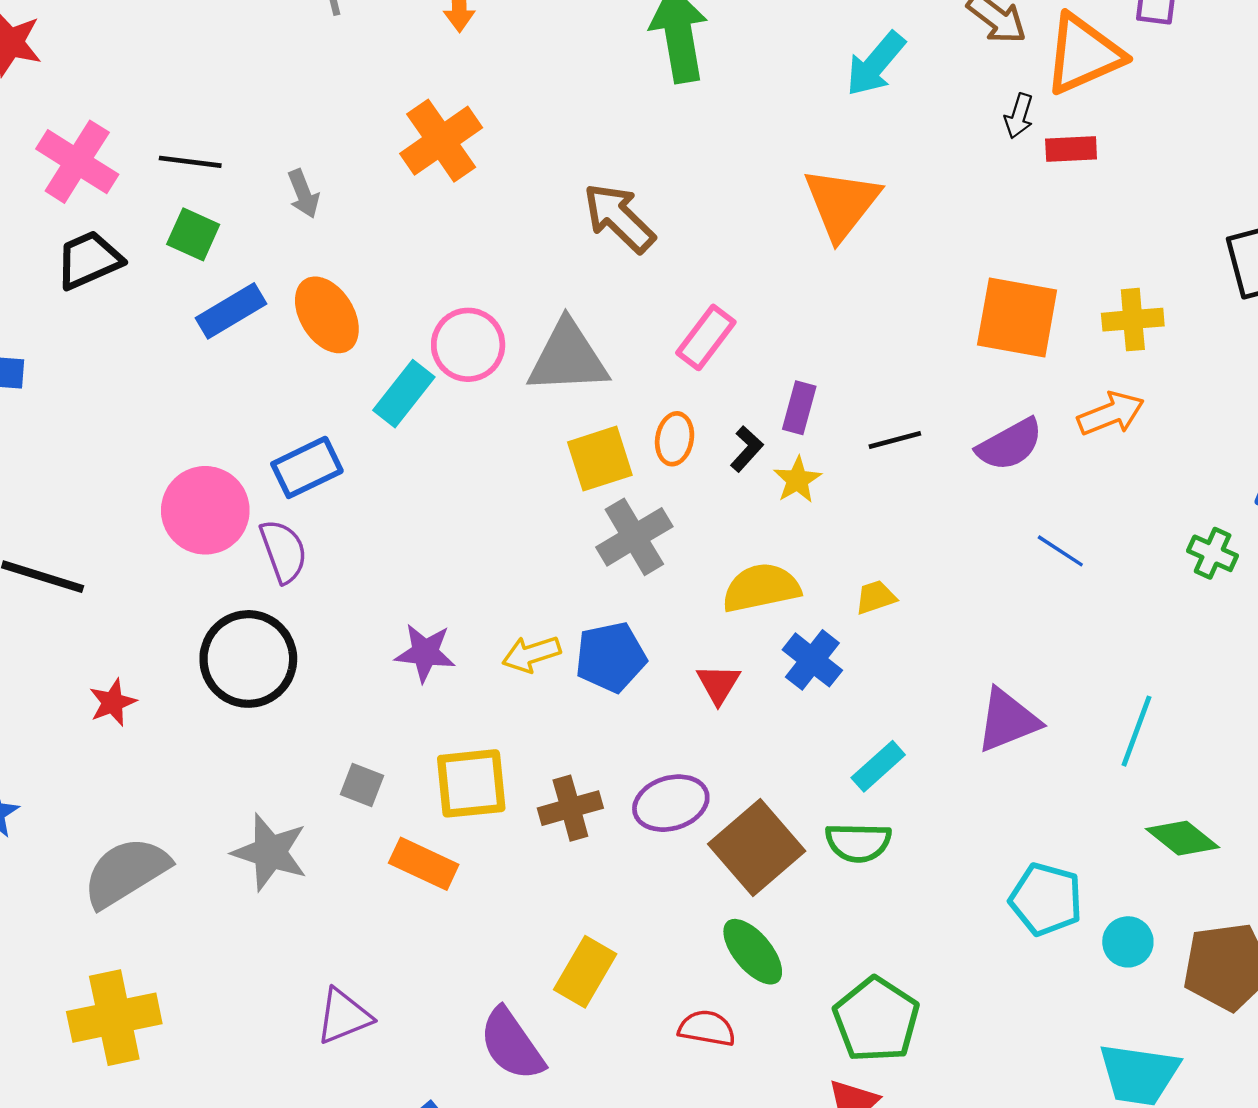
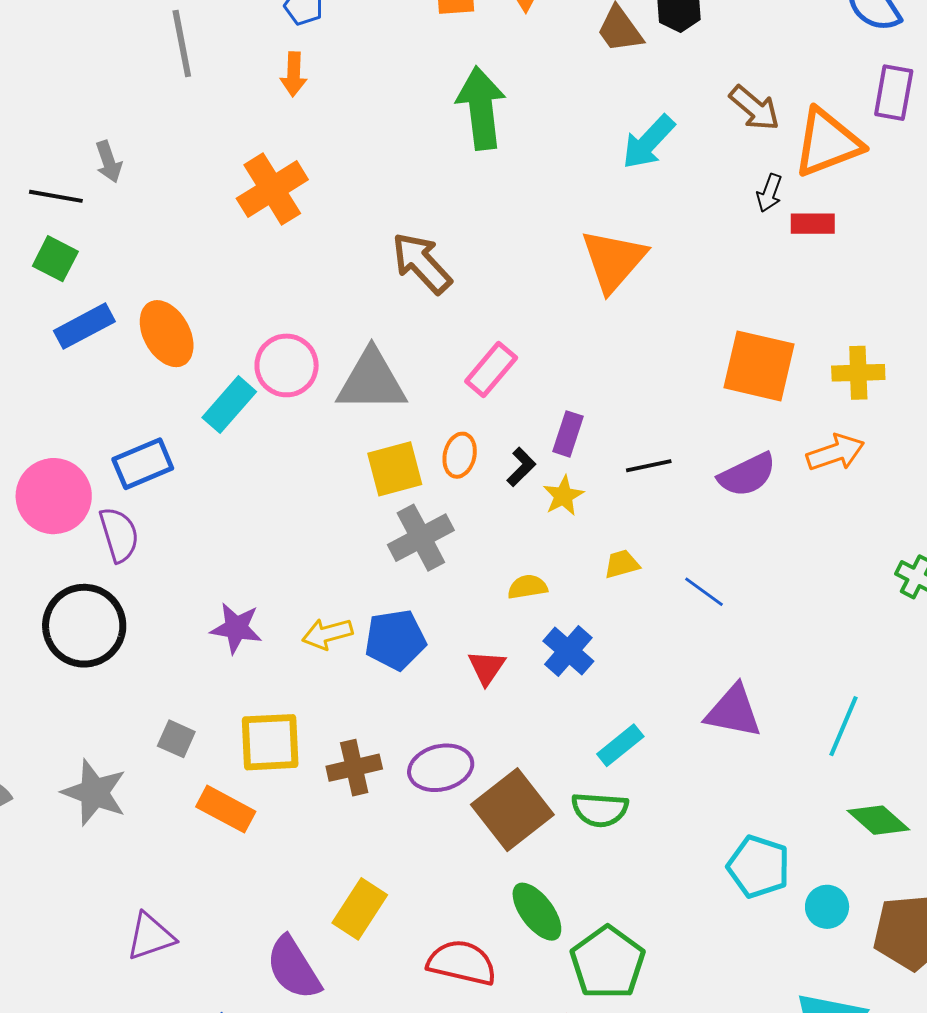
gray arrow: (303, 194) -> (109, 162), moved
blue line: (1060, 551) -> (704, 592), moved
yellow semicircle: (761, 588) -> (528, 587), size x0.6
yellow trapezoid: (876, 597) -> (622, 564), moved
purple triangle: (1008, 720) -> (733, 711), turned 30
green ellipse: (753, 952) -> (537, 912), moved
red semicircle: (707, 1028) -> (462, 963), size x1.4

